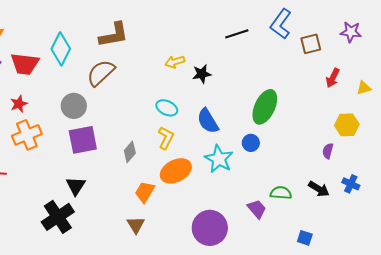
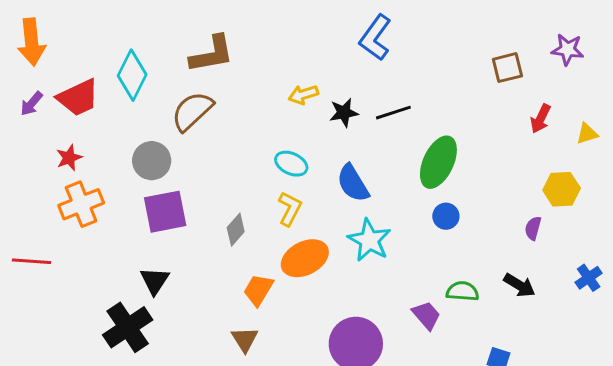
blue L-shape: (281, 24) -> (375, 38), moved
black line: (237, 34) -> (393, 113), moved
red trapezoid: (25, 64) -> (78, 98), turned -32
blue circle: (251, 143) -> (446, 216), moved
blue cross: (351, 184) -> (589, 278), moved, turned 30

